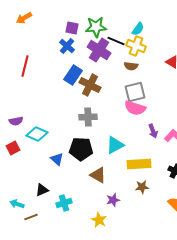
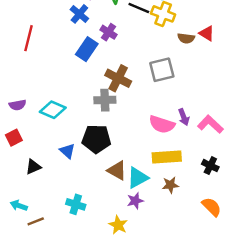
purple cross: (99, 50) -> (108, 32), moved, size x0.6
brown semicircle: (131, 66) -> (186, 38), moved
brown cross: (90, 85) -> (118, 78), moved
pink semicircle: (135, 108) -> (162, 124), moved
cyan diamond: (37, 134) -> (53, 110), moved
cyan triangle: (115, 145) -> (138, 178), moved
black triangle: (42, 190) -> (33, 167), moved
cyan cross: (64, 203) -> (76, 204), turned 35

